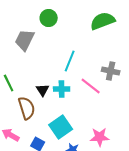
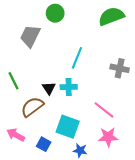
pink line: (91, 86) -> (104, 110), moved
brown semicircle: (27, 108) -> (32, 107), turned -110
cyan square: (61, 127) -> (68, 127), turned -35

